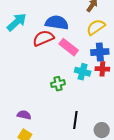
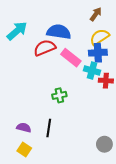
blue cross: (100, 52) -> (98, 53), moved
cyan cross: (83, 72) -> (92, 71), moved
black line: (75, 120) -> (49, 128), moved

